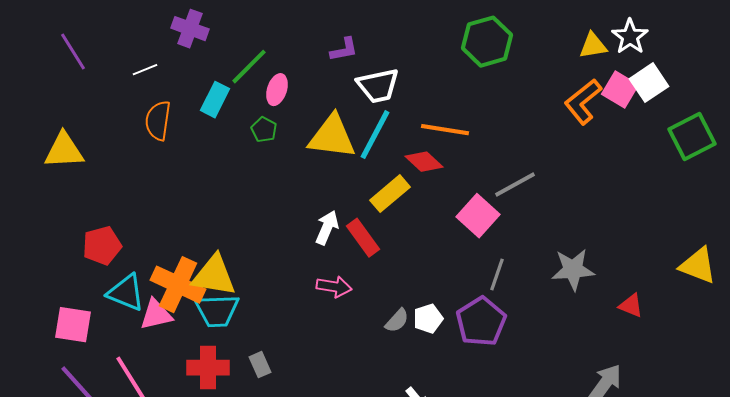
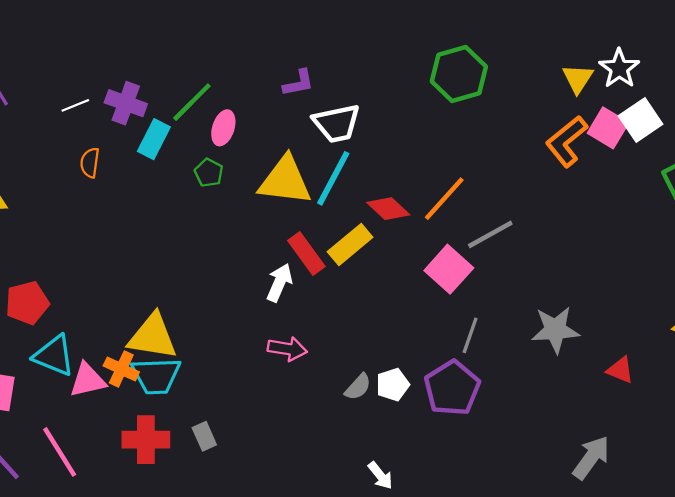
purple cross: (190, 29) -> (126, 103), moved
yellow triangle: (593, 46) -> (578, 79), turned -48
orange semicircle: (158, 121) -> (90, 163), size x0.7
orange line: (445, 130) -> (444, 199), moved, turned -57
red rectangle: (363, 238) -> (306, 253), moved
orange cross: (178, 285) -> (121, 369), moved, size x0.6

